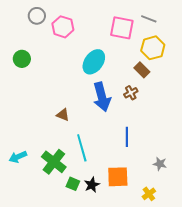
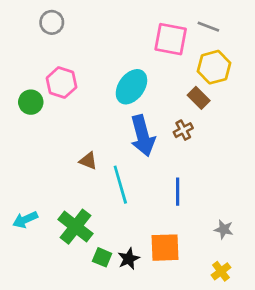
pink hexagon: (63, 27) -> (62, 83), moved
green circle: (22, 59) -> (31, 102), moved
cyan line: (82, 148) -> (120, 185), moved
yellow cross: (149, 194) -> (221, 271), moved

